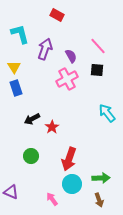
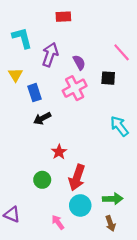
red rectangle: (57, 15) -> (63, 17), turned -32
pink line: (98, 46) -> (122, 52), moved
blue rectangle: (16, 88) -> (34, 93), moved
black arrow: (32, 119) -> (42, 118), moved
red star: (52, 127) -> (59, 152), moved
green circle: (31, 156) -> (42, 180), moved

